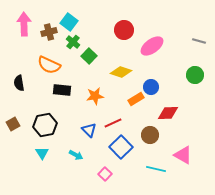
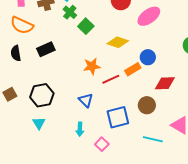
orange semicircle: (49, 65) -> (22, 25), moved
black rectangle: (62, 90) -> (46, 49), moved, turned -30
red line: (113, 123) -> (111, 79), moved
blue square: (121, 147) -> (118, 117), turned 30
cyan arrow: (76, 155) -> (80, 129), moved, turned 64

